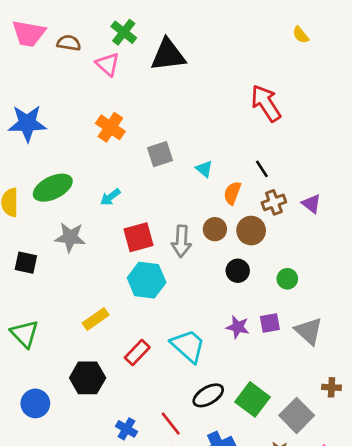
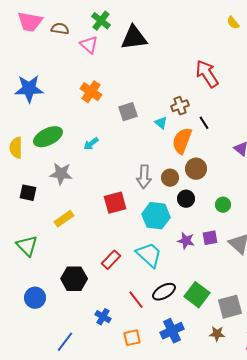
orange semicircle: (232, 193) -> (182, 141), size x1.5
brown cross: (274, 202) -> (180, 106), moved
brown circle: (215, 229) -> (170, 178), moved
red square: (139, 237) -> (115, 203), moved
cyan hexagon: (147, 280) -> (156, 216), moved
yellow rectangle: (96, 319) -> (64, 219), moved
gray square: (297, 415) -> (230, 307), turned 30
red line: (171, 424) -> (136, 300), moved

